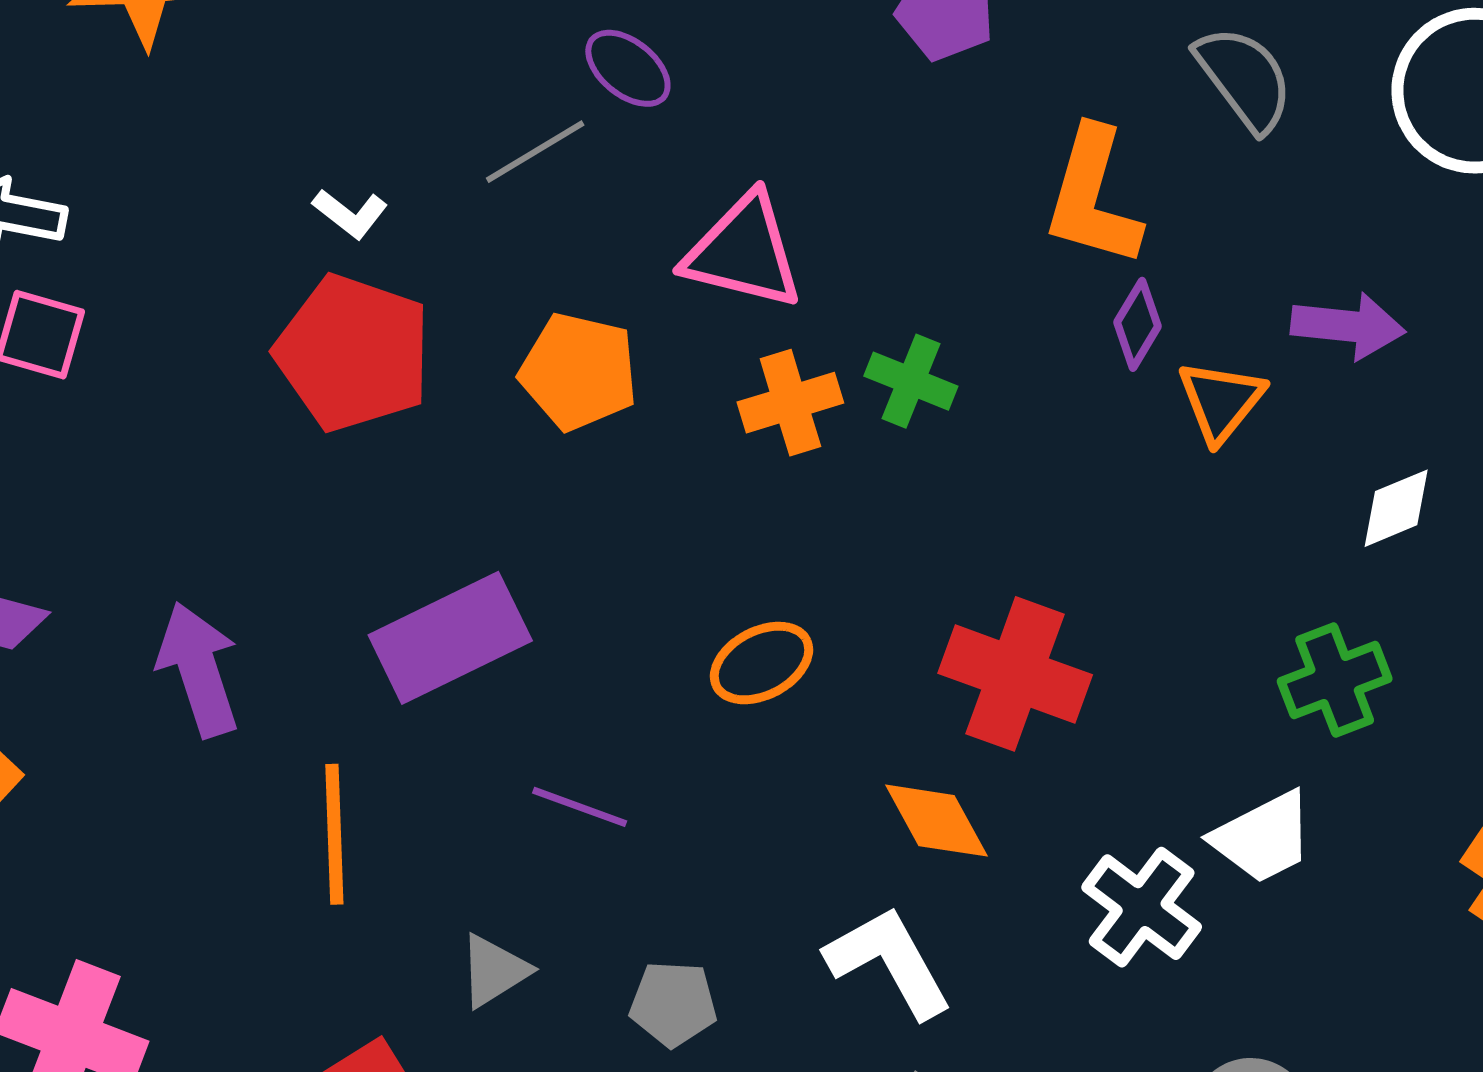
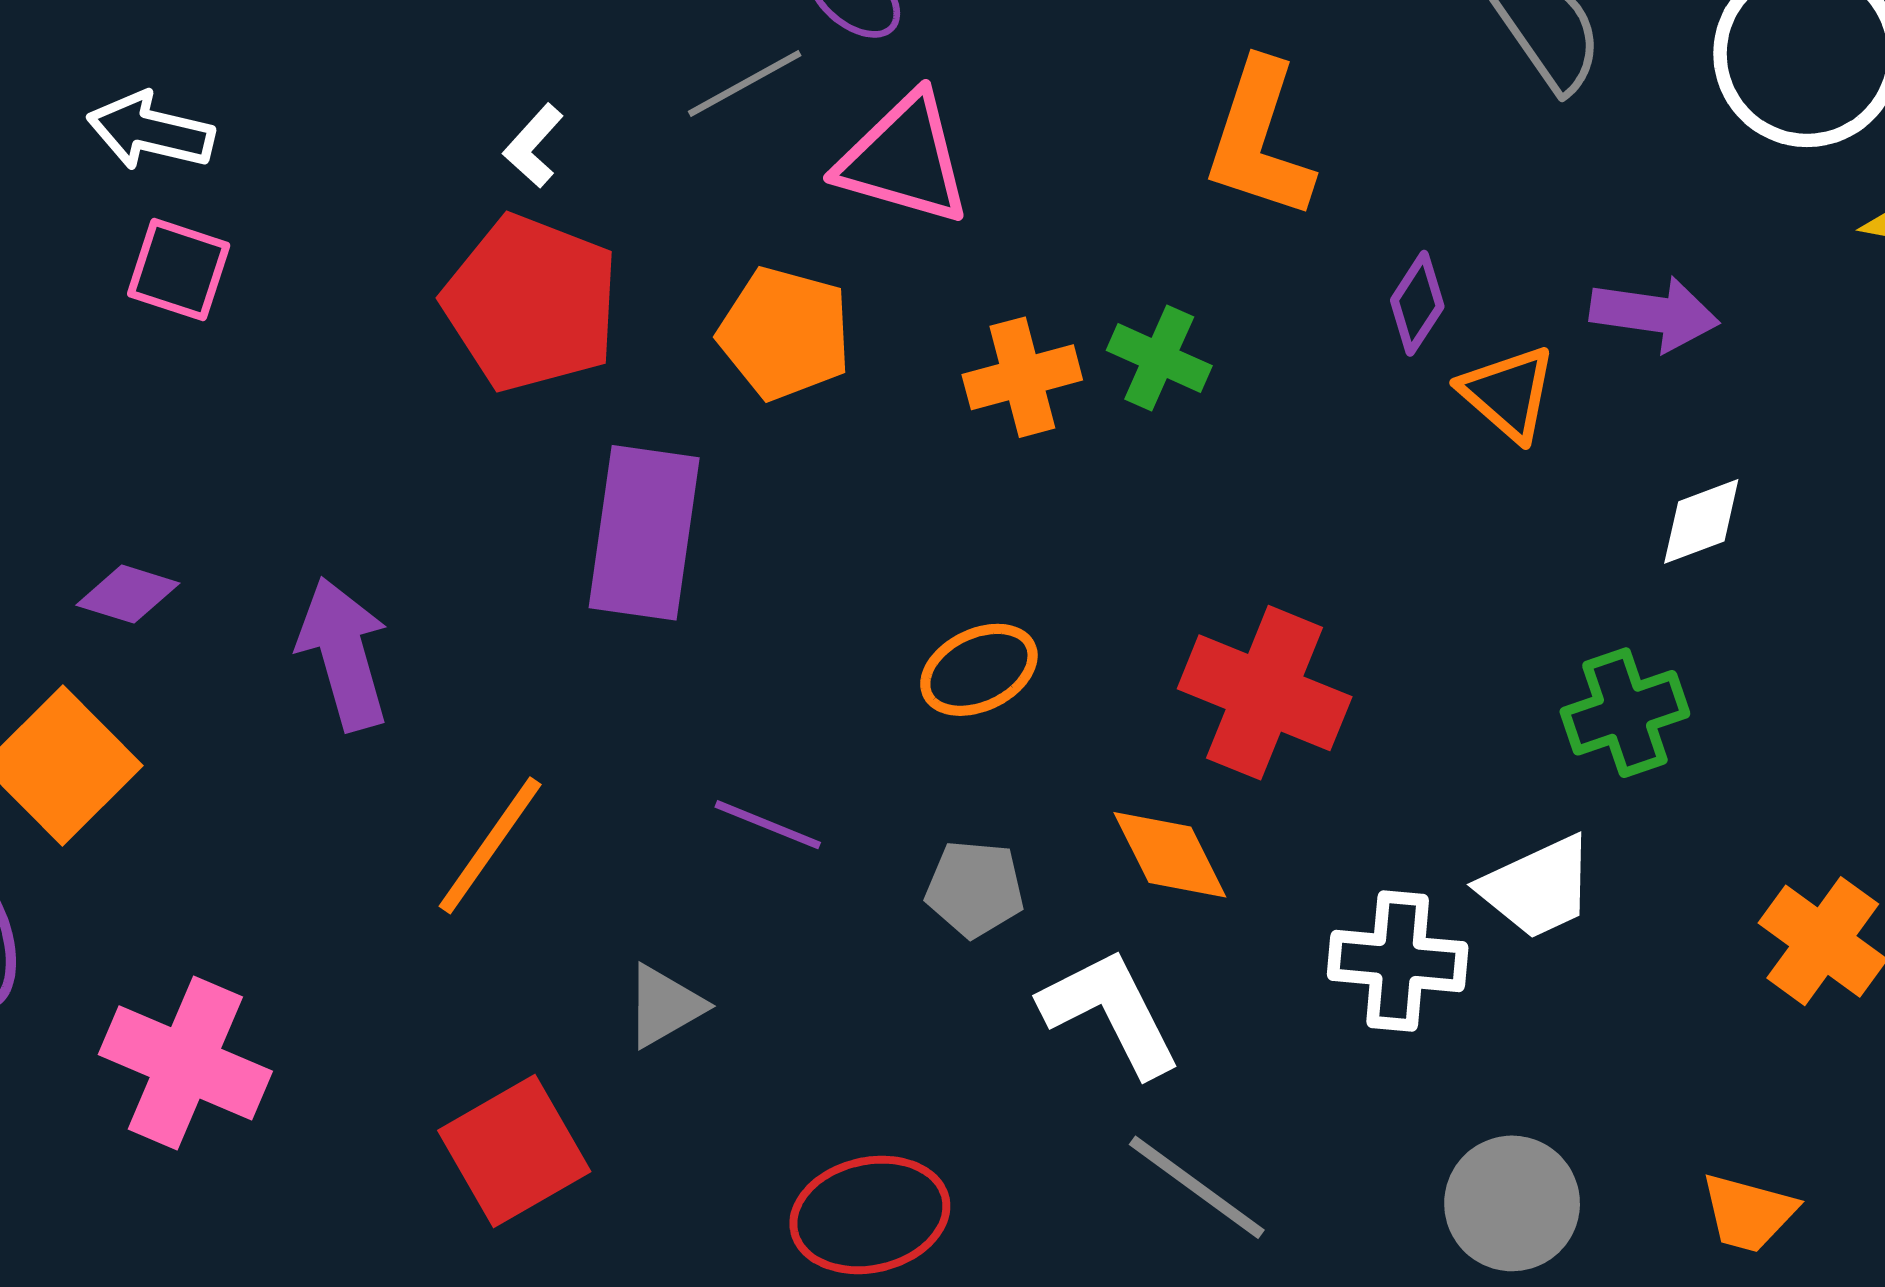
orange L-shape: (1093, 197) -> (1259, 140), moved
white L-shape: (350, 214) -> (533, 146), turned 92
pink triangle: (743, 252) -> (904, 159), moved
orange triangle: (1221, 401) -> (1508, 393), turned -30
purple rectangle: (450, 638) -> (644, 533), moved, turned -58
orange line: (334, 834) -> (490, 845), turned 35
white cross: (1142, 907) -> (1398, 961), turned -34
gray pentagon: (673, 1004) -> (975, 889), moved

